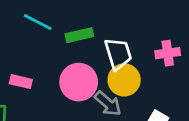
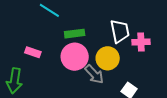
green rectangle: (79, 35) -> (75, 34), moved
white trapezoid: (118, 54) -> (120, 31), moved

